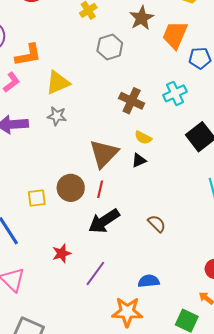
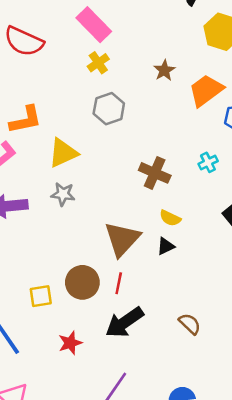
brown star: (142, 18) -> (164, 70), size x0.7
orange trapezoid: (175, 35) -> (206, 90), turned 32
gray hexagon: (110, 47) -> (109, 109), moved
cyan cross: (175, 93) -> (208, 162), size x0.7
red star: (62, 253) -> (70, 343), moved

